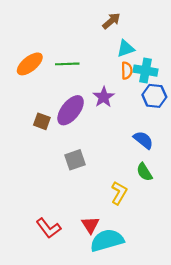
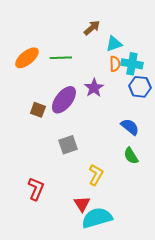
brown arrow: (111, 21) -> (92, 28), moved
yellow L-shape: (119, 193) -> (96, 175), moved
red L-shape: (49, 228) -> (36, 189), moved, turned -120

